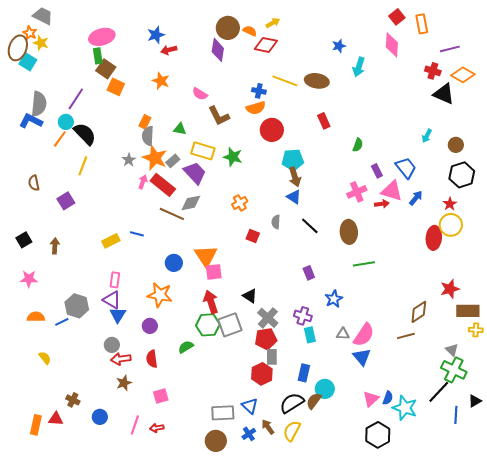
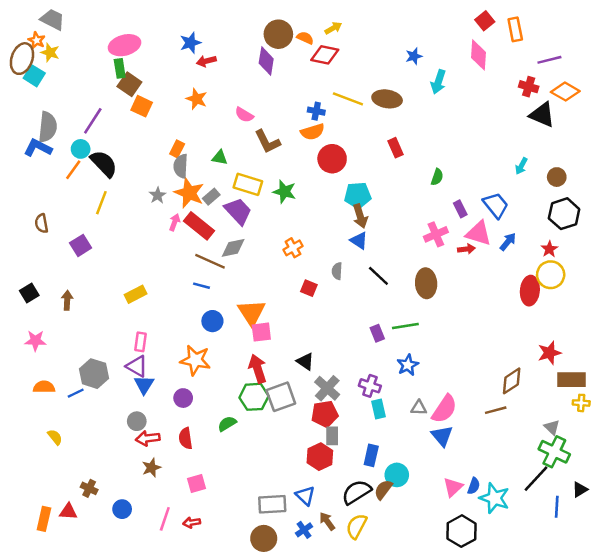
blue line: (137, 234) -> (201, 286), moved
green line: (364, 264) -> (405, 326), moved

